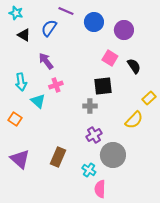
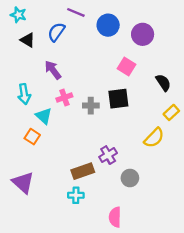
black semicircle: (134, 66) -> (163, 83), moved
gray cross: (90, 106) -> (91, 106), moved
orange square: (15, 119) -> (32, 137), moved
gray circle: (113, 155) -> (130, 178), size x0.6
brown rectangle: (58, 157) -> (83, 171), moved, turned 48
cyan cross: (89, 170) -> (76, 195), moved, turned -32

